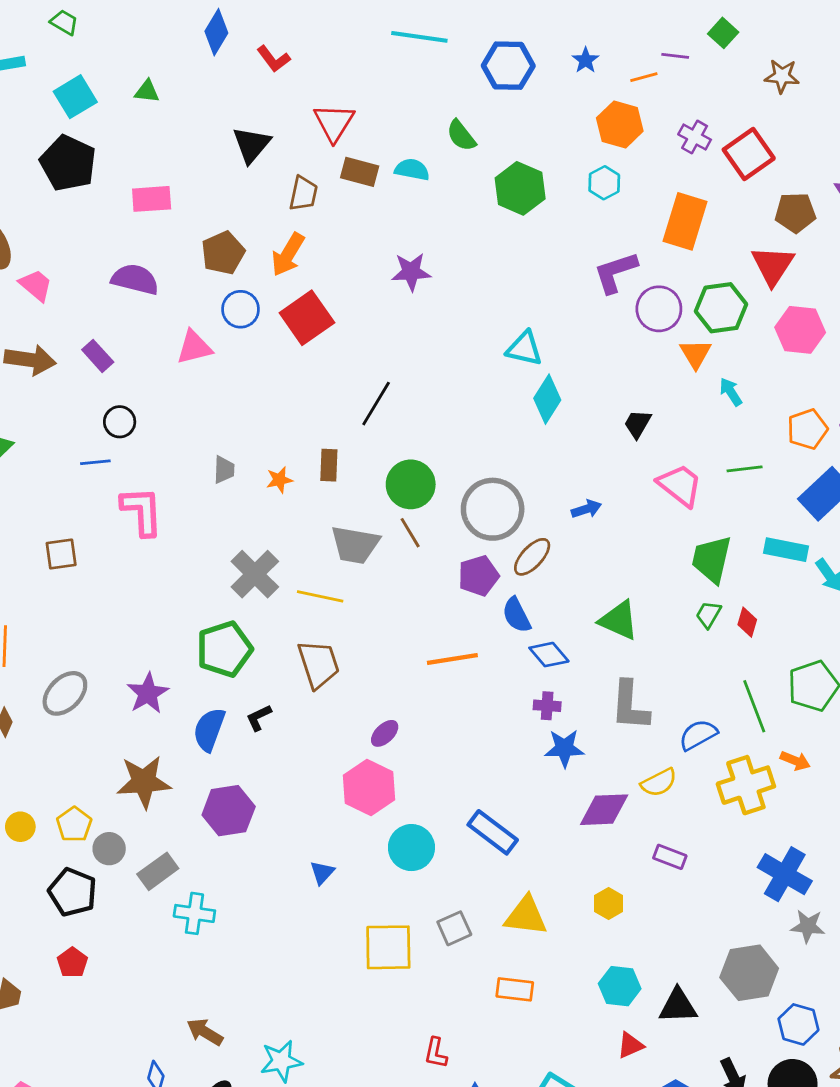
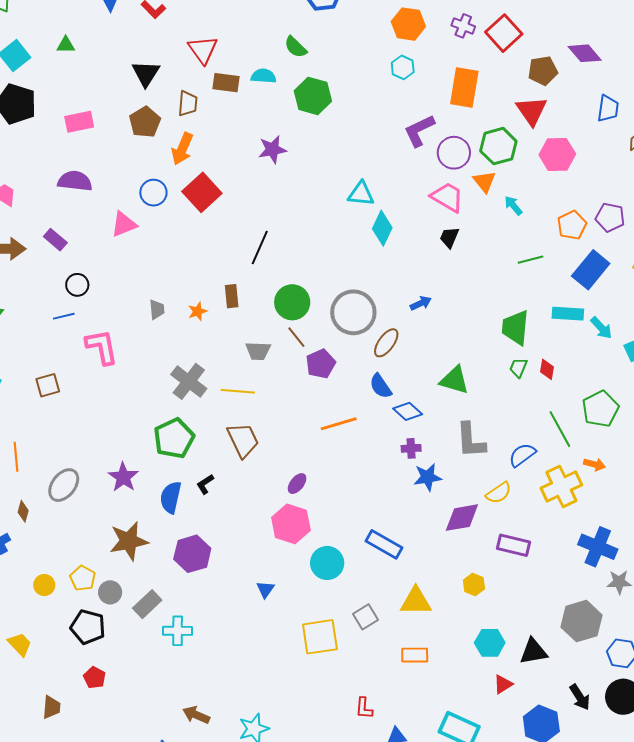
green hexagon: (520, 188) -> (313, 96), moved
brown pentagon: (223, 253) -> (145, 122), moved
pink trapezoid: (680, 485) -> (447, 197), moved
gray trapezoid: (355, 545) -> (258, 351), size x0.7
purple pentagon: (479, 576) -> (321, 364), moved
purple rectangle: (670, 857) -> (514, 545), size x1.4

